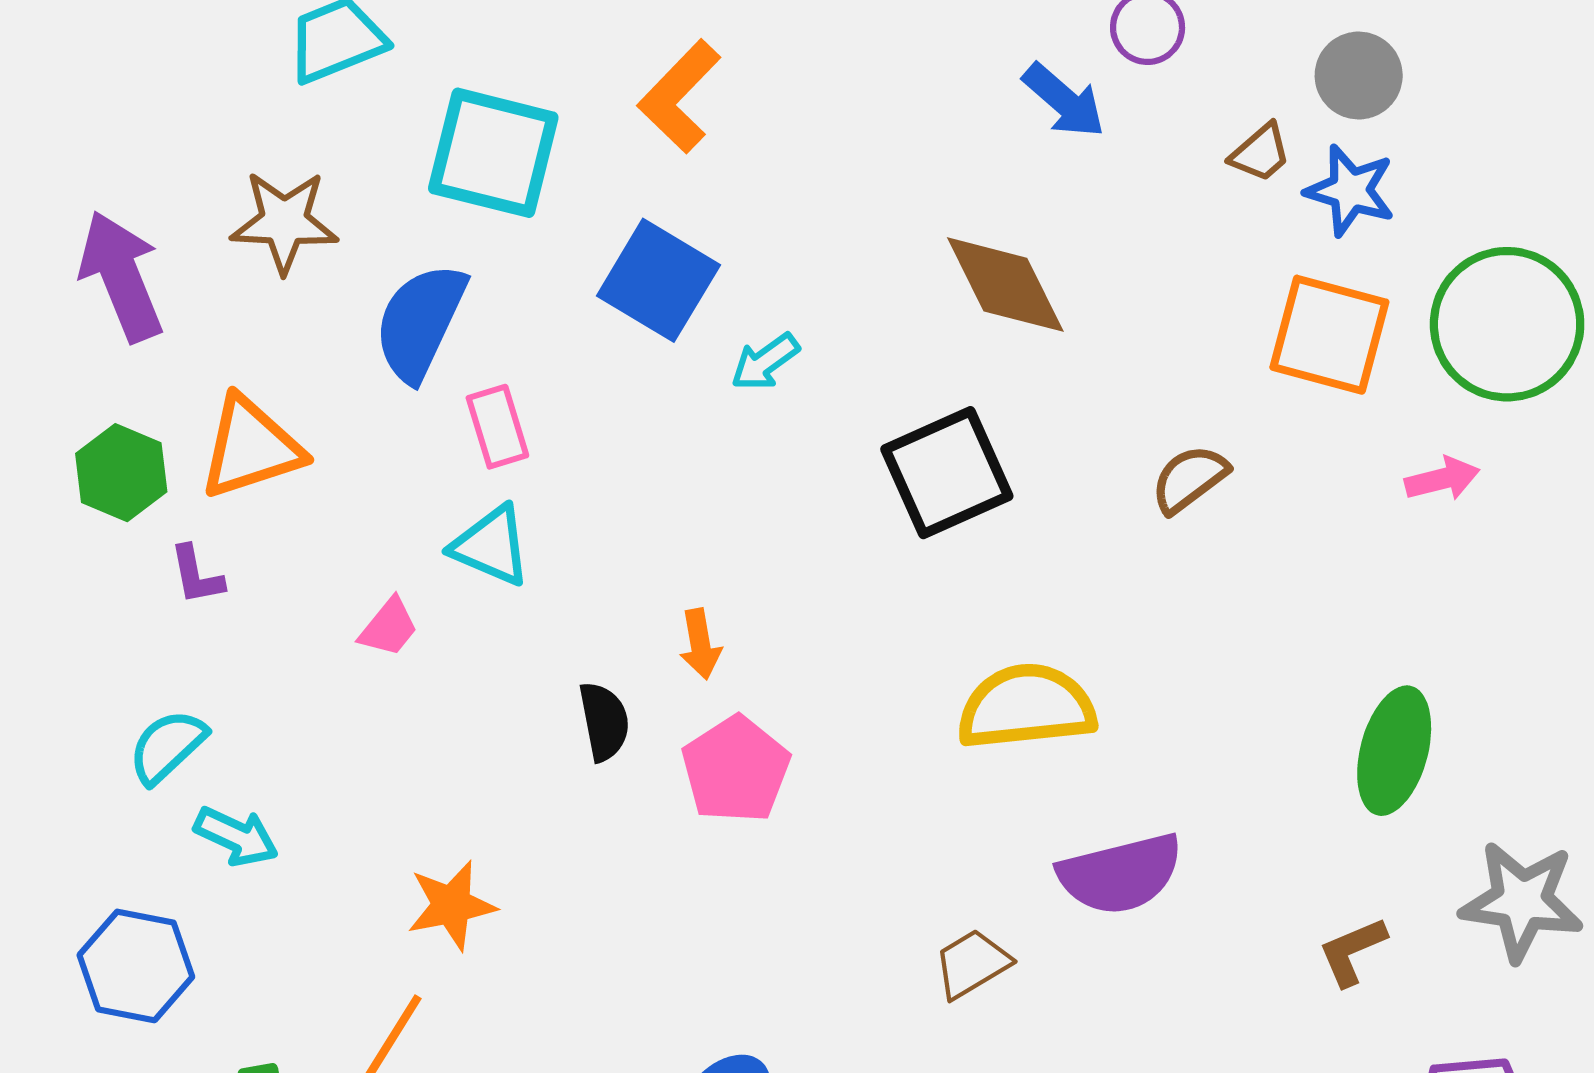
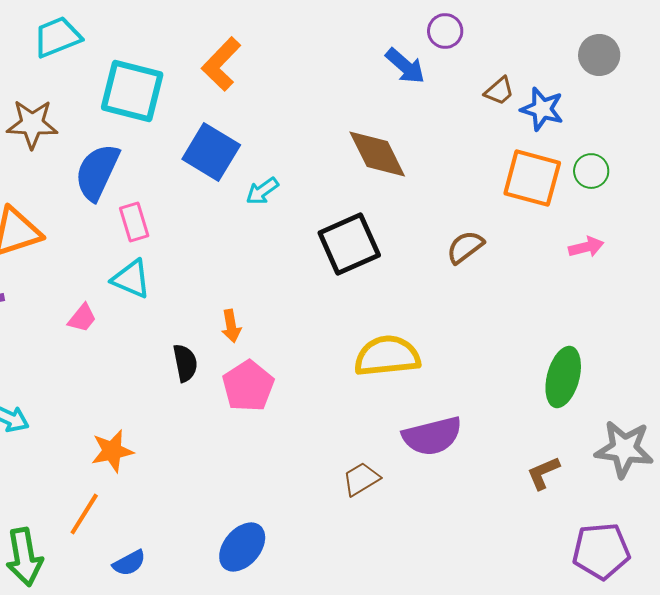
gray circle: (1359, 76) -> (599, 55), moved
green circle: (1507, 324) -> (591, 171), moved, size x0.5

